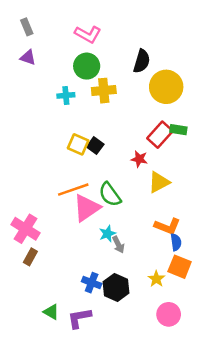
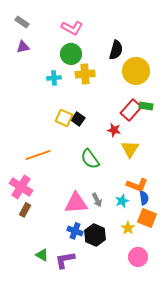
gray rectangle: (27, 27) -> (22, 22), turned -32
purple triangle: (28, 57) -> (23, 47), turned -32
yellow triangle: (159, 182) -> (130, 149), turned -30
orange line: (73, 190) -> (38, 155), moved
pink triangle: (87, 208) -> (76, 203), moved, turned 30
cyan star: (107, 234) -> (122, 201), moved

